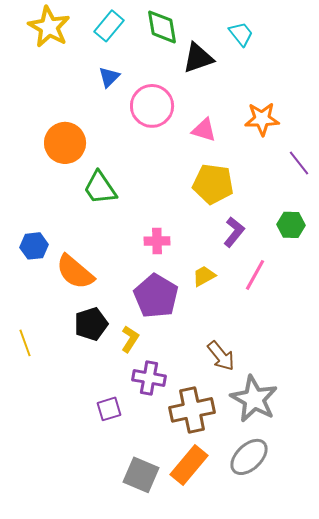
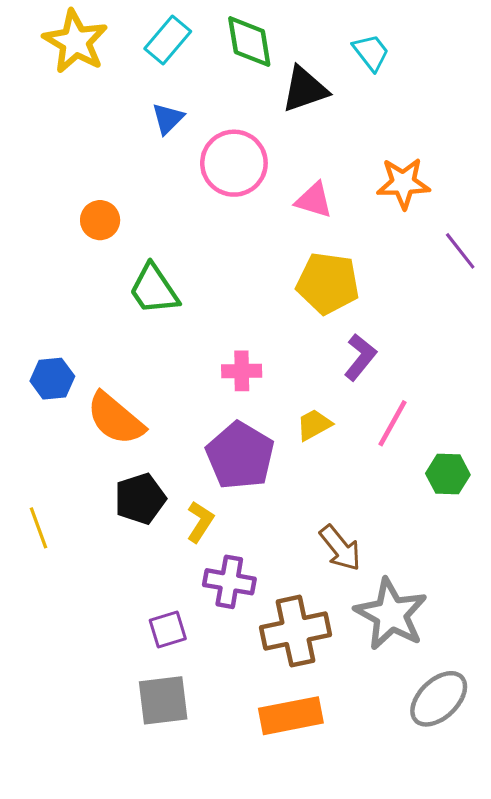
orange circle: (65, 143) -> (100, 220), size x0.6
green hexagon: (291, 225) -> (448, 474), moved
gray ellipse: (249, 457) -> (439, 699), moved
orange rectangle: (189, 465) -> (291, 716), turned 39
gray square: (141, 475) -> (163, 700), moved, turned -30

